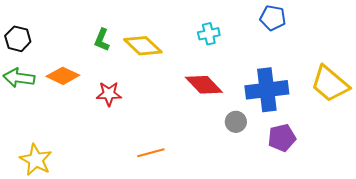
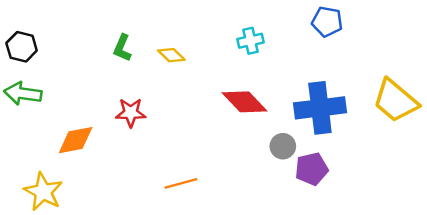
yellow diamond: (143, 46) -> (171, 55), size x0.6
orange diamond: (63, 76) -> (76, 140), moved, turned -36
purple pentagon: (282, 138) -> (312, 169), moved

